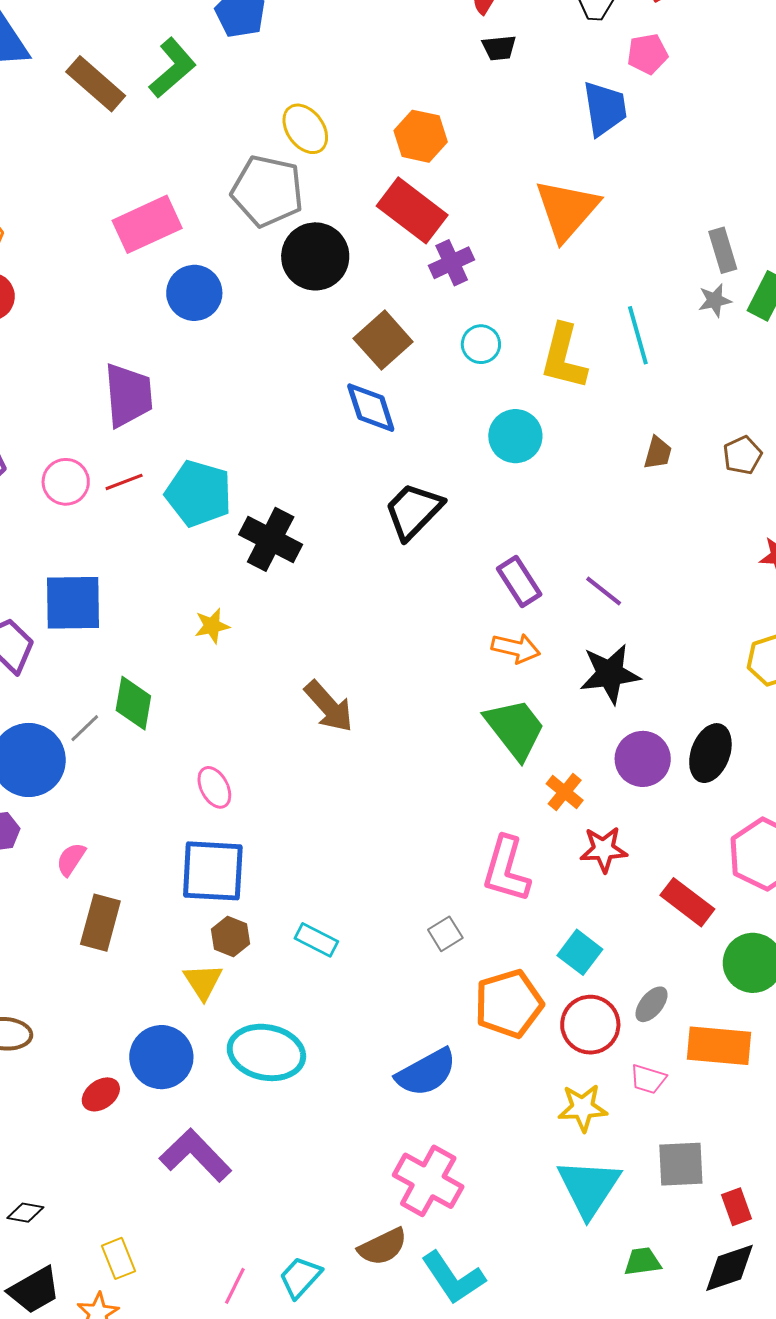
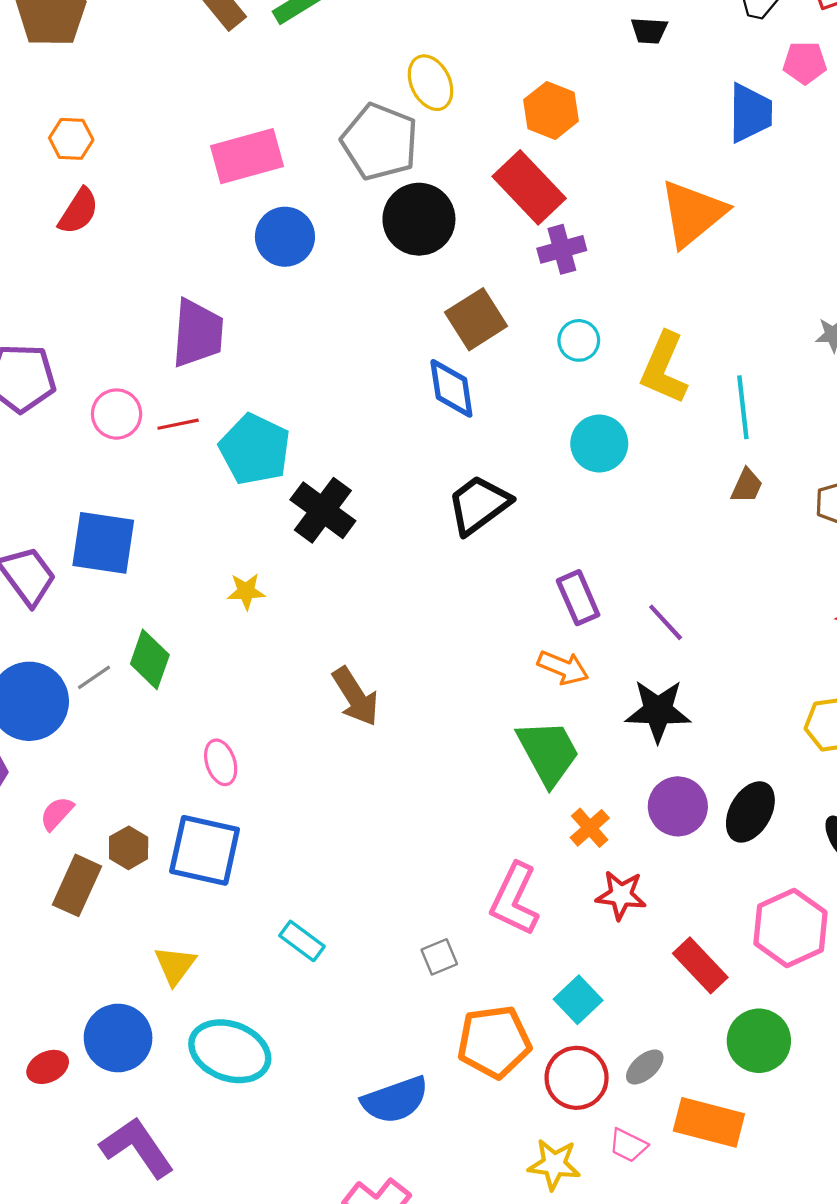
cyan line: (638, 335) -> (743, 407), moved
brown hexagon: (231, 937) -> (129, 848), moved

